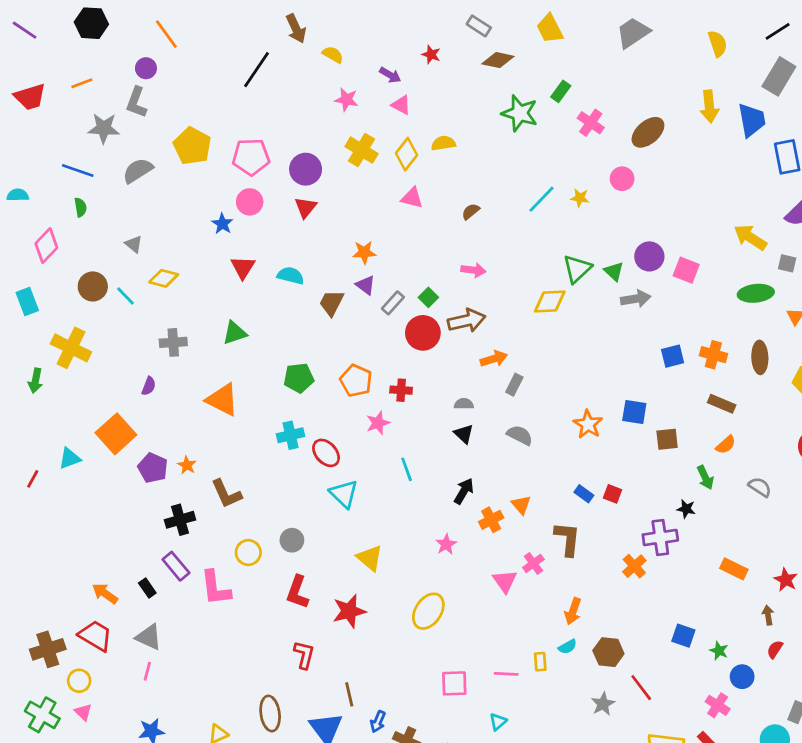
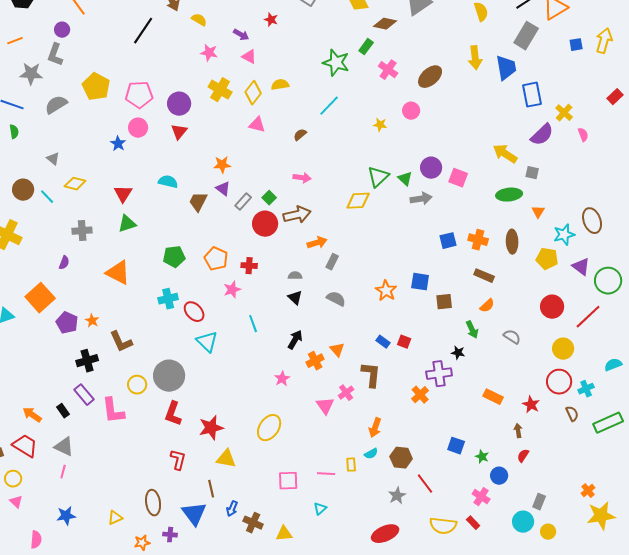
brown diamond: (498, 60) -> (385, 24), moved
cyan line: (542, 199) -> (329, 106), moved
red triangle: (243, 267) -> (123, 194), moved
gray circle: (292, 540) -> (169, 376), size x1.8
yellow triangle: (370, 558) -> (226, 459), moved, turned -30

